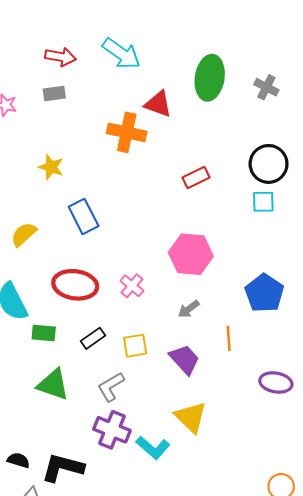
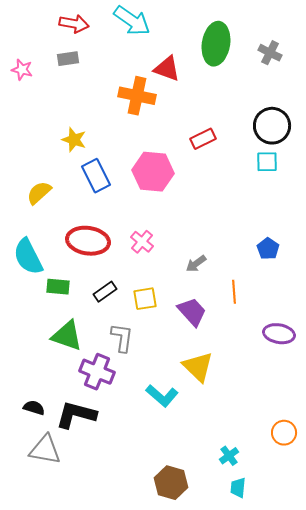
yellow star: (51, 167) -> (74, 140), moved
pink hexagon: (191, 254) -> (153, 172), moved
blue pentagon: (264, 293) -> (268, 249), size x0.6
gray L-shape: (111, 387) -> (122, 338), turned 128
purple cross: (112, 430) -> (97, 372), moved

